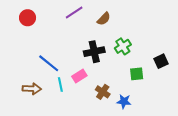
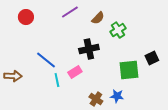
green cross: (123, 46) -> (118, 30), moved
green square: (137, 74) -> (129, 70), size x1.5
brown arrow: (32, 89) -> (13, 76), moved
brown cross: (103, 92) -> (96, 99), moved

